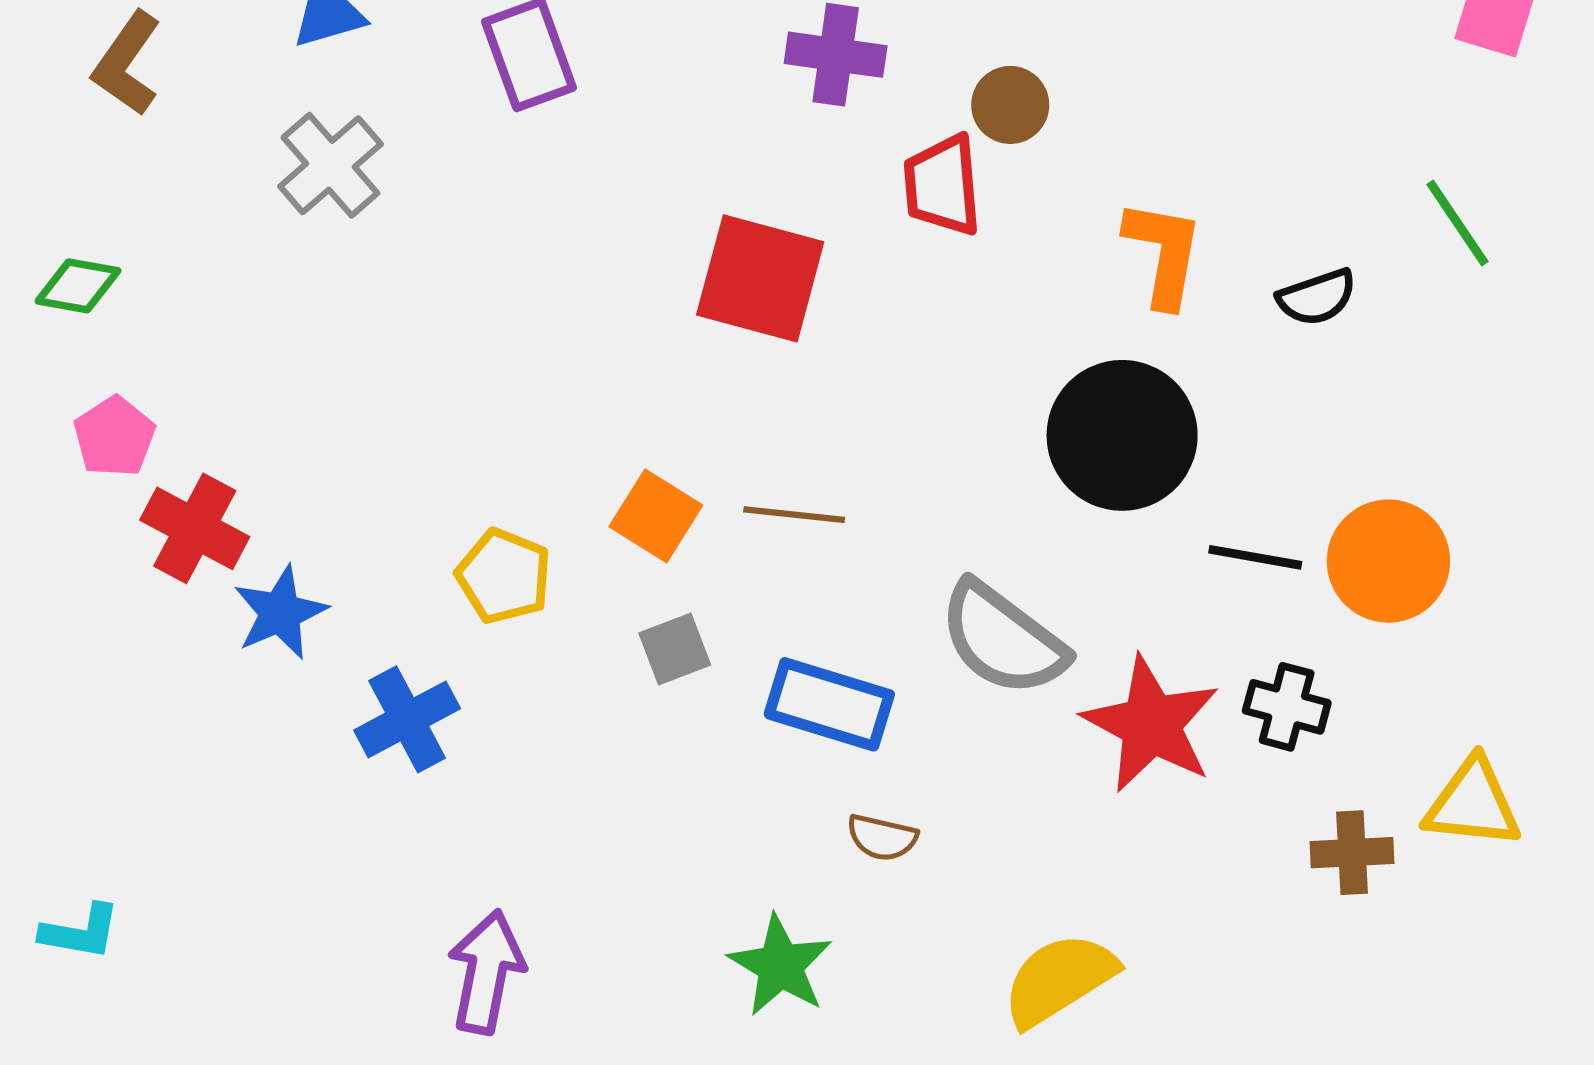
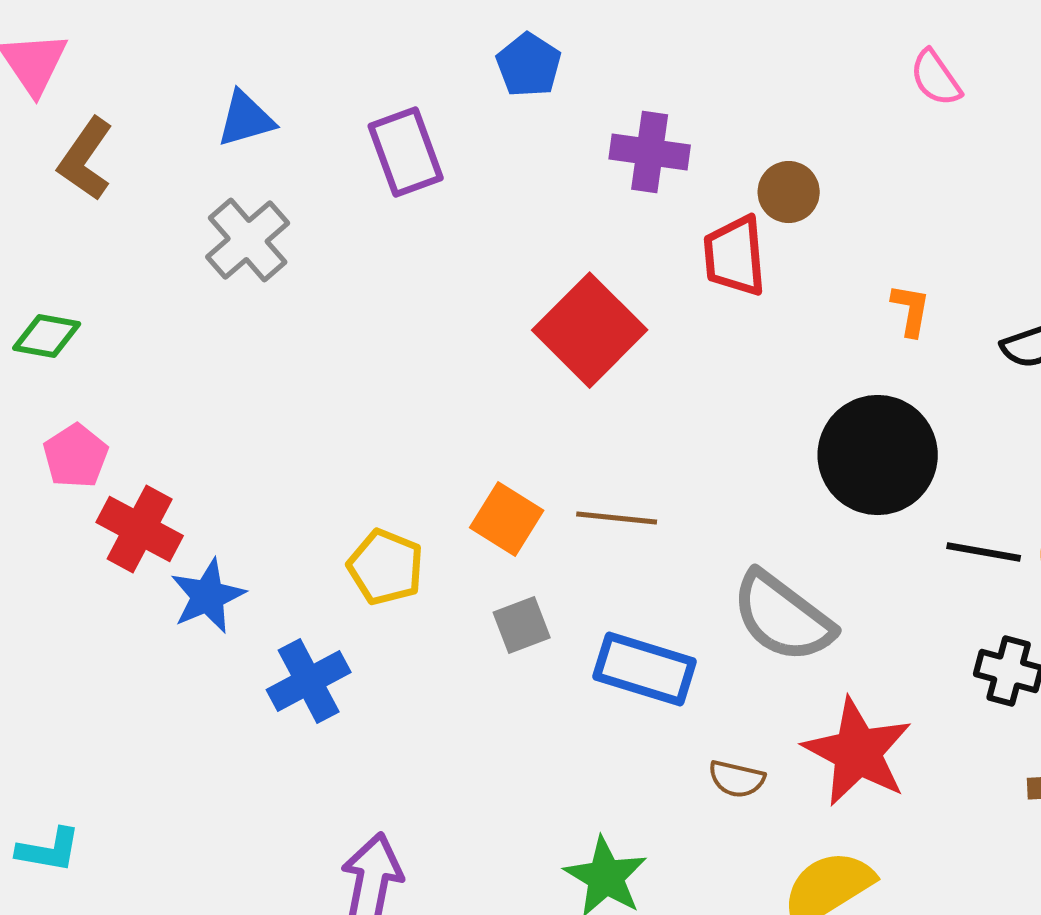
orange L-shape: (1164, 253) -> (911, 310), size x0.6
red square: (760, 278) -> (590, 330), turned 30
red star: (1151, 724) -> (858, 752), moved
brown semicircle: (882, 837) -> (737, 779), moved

